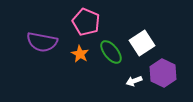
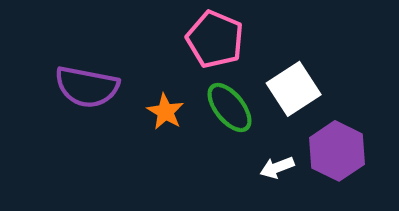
pink pentagon: (86, 22) -> (215, 39), moved

